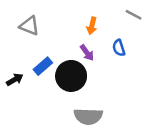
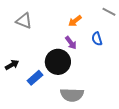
orange arrow: (92, 26) -> (75, 21), turned 40
blue rectangle: (43, 66) -> (35, 78), moved

